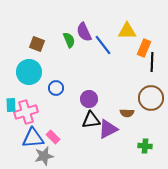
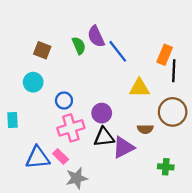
yellow triangle: (127, 31) -> (139, 88), moved
cyan circle: (29, 72) -> (33, 82), size x0.7
pink cross: (26, 112) -> (71, 128), moved
gray star: (44, 156) -> (77, 178), moved

